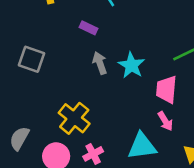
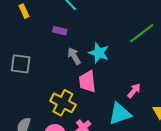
pink trapezoid: (166, 90) -> (87, 82), moved
pink arrow: (165, 121) -> (134, 91), turned -98

